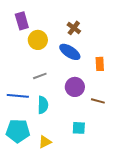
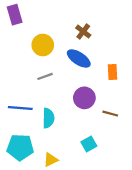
purple rectangle: (22, 21) -> (15, 15), moved
gray line: (40, 76) -> (45, 76), moved
cyan square: (79, 128) -> (89, 144), turned -32

